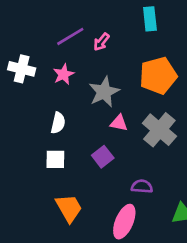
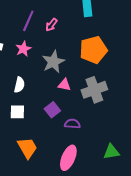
purple line: (70, 36) -> (28, 21), turned -35
gray cross: (159, 130) -> (94, 90), turned 30
purple semicircle: (142, 186) -> (72, 124), moved

